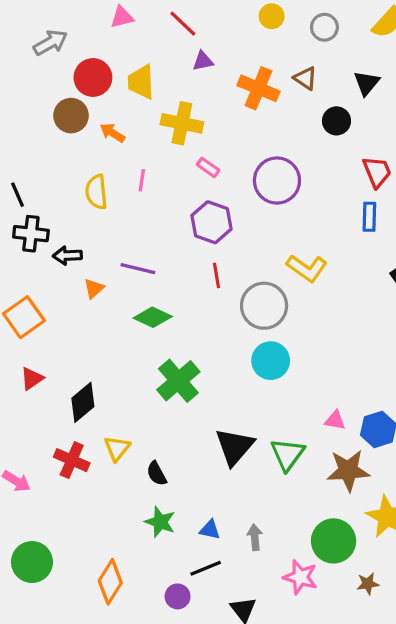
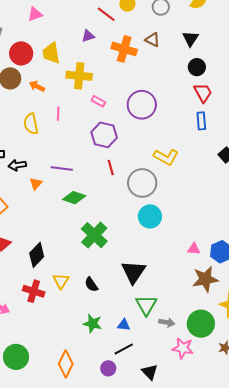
red line: (183, 24) -> (106, 14), moved
black circle: (336, 121) -> (197, 67), moved
green triangle: (288, 454) -> (146, 305), moved
black semicircle: (157, 474) -> (91, 284), moved
gray arrow: (255, 537) -> (167, 322), moved, turned 112

